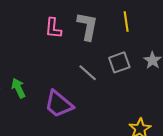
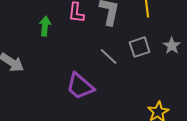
green arrow: (18, 88) -> (45, 26), moved, turned 30

